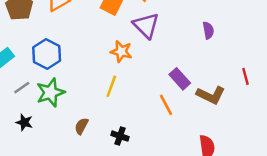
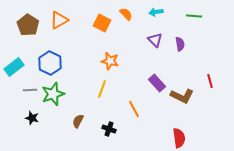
purple triangle: (146, 25) -> (155, 40), moved, size x0.7
gray line: (22, 88) -> (30, 90), turned 32
orange line: (166, 105) -> (134, 109), moved

